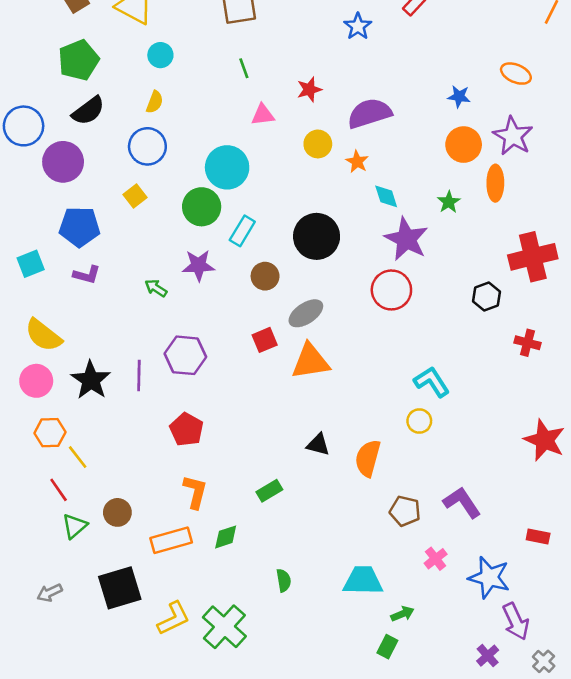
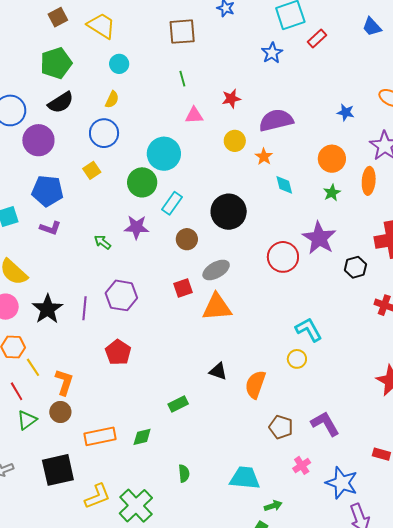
orange circle: (464, 145) -> (332, 159), moved
purple star: (406, 239) -> (319, 238), moved
orange L-shape: (195, 492) -> (64, 382), moved

